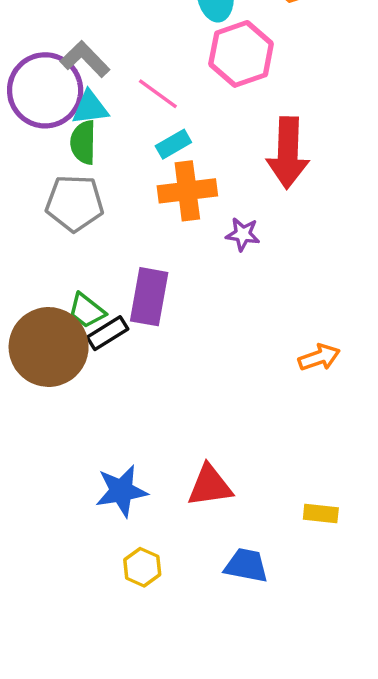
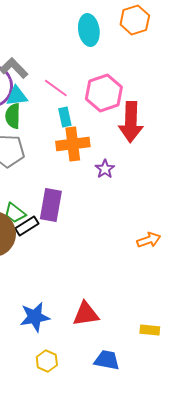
pink hexagon: (241, 54) -> (104, 93), moved
cyan rectangle: (173, 144) -> (65, 117), turned -72
purple star: (243, 234) -> (105, 169), turned 30

